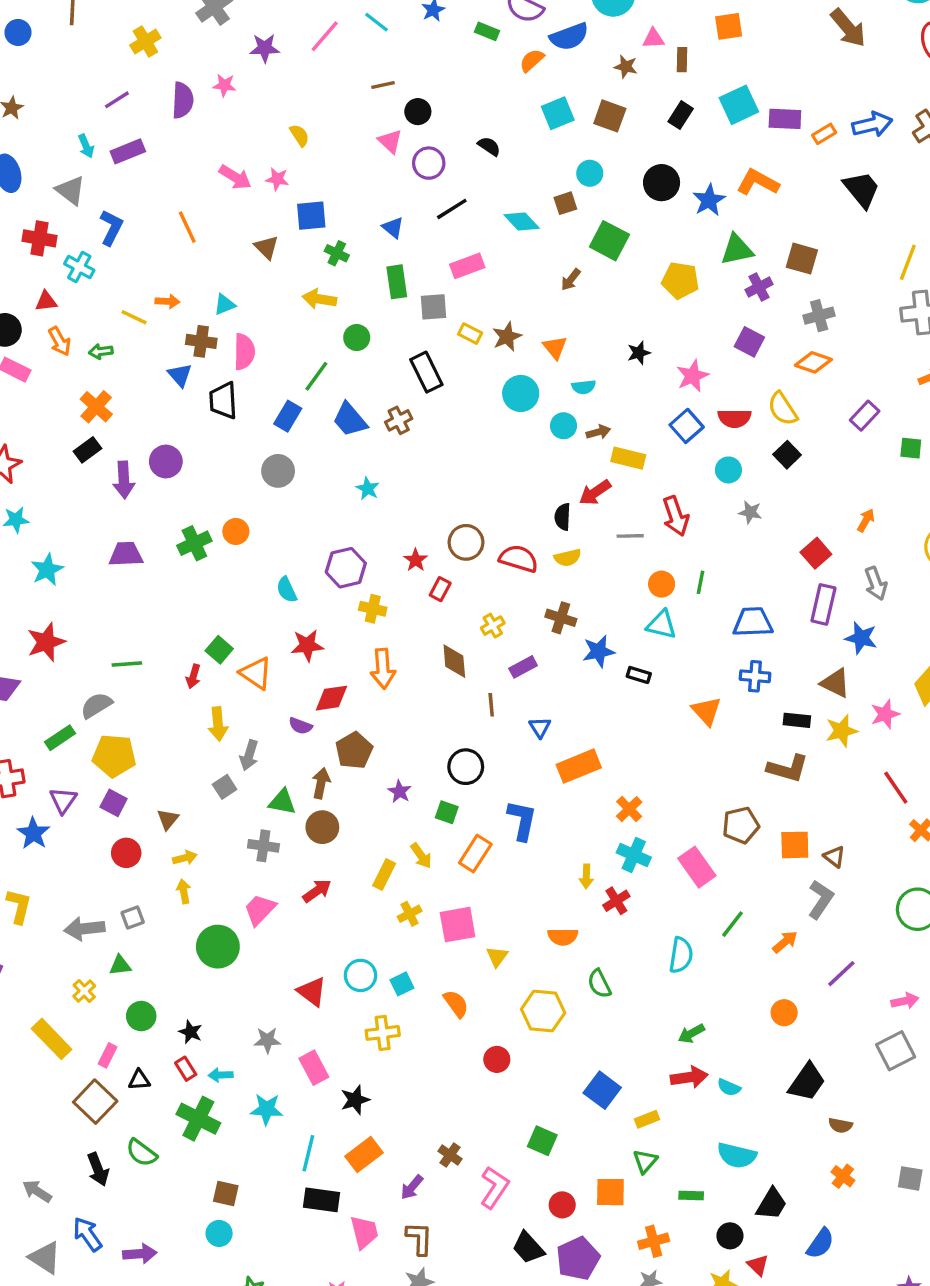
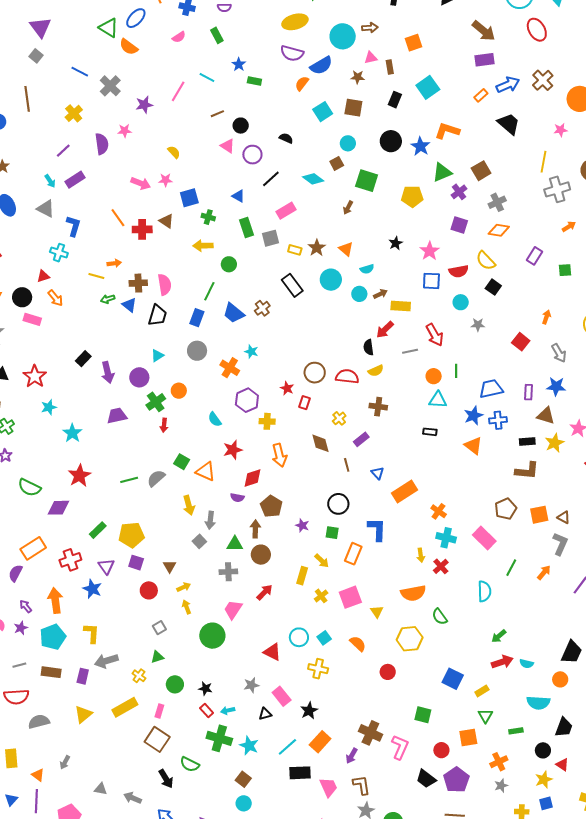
green rectangle: (487, 31) -> (254, 81), moved
purple rectangle: (785, 119) -> (484, 60), moved
red cross: (39, 238) -> (142, 229), moved
brown square: (802, 259) -> (481, 171), turned -36
cyan triangle: (225, 305) -> (157, 356), moved
green arrow: (101, 351) -> (108, 299), moved
black rectangle: (426, 372) -> (292, 285), moved
black trapezoid: (223, 401) -> (157, 315), turned -150
orange cross: (96, 407) -> (230, 368), moved
blue square: (687, 426) -> (431, 281), turned -36
purple circle: (166, 462) -> (139, 377), moved
purple rectangle: (823, 604) -> (529, 392), moved, size x0.7
blue star: (599, 651) -> (474, 416), moved
red arrow: (193, 676) -> (164, 425), moved
gray semicircle: (96, 705) -> (156, 478), moved
gray arrow: (84, 929) -> (106, 661), moved
orange semicircle: (563, 937) -> (413, 593), size x1.4
orange circle: (784, 1013) -> (560, 679), moved
yellow cross: (383, 1033) -> (318, 669), turned 30
yellow rectangle: (52, 1039) -> (125, 707), turned -65
black triangle: (139, 1080) -> (265, 714), moved
cyan star: (267, 1109) -> (249, 746), moved, turned 30
cyan line: (308, 1153) -> (287, 747), turned 45
brown cross: (450, 1155) -> (370, 733), size x1.6
brown square: (226, 1194) -> (243, 779), turned 35

